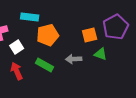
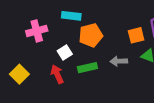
white square: (17, 47) -> (65, 53), moved
green rectangle: (45, 65) -> (87, 68), turned -42

